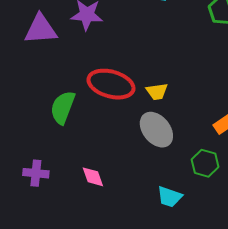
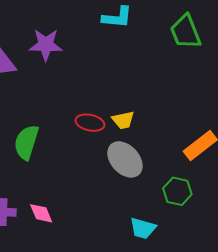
red ellipse: (111, 84) -> (90, 123), moved, size x0.6
pink diamond: (93, 177) -> (41, 213), moved

